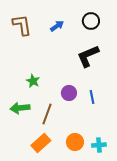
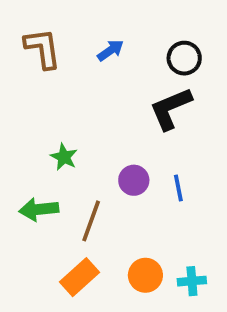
black circle: (91, 21) -> (184, 58), moved

